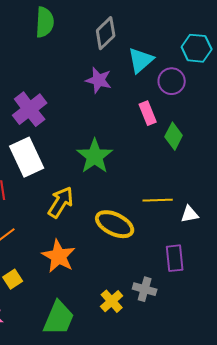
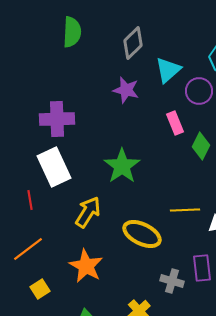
purple cross: (30, 109) -> (57, 119), turned 36
gray cross: (145, 289) -> (172, 281), moved

